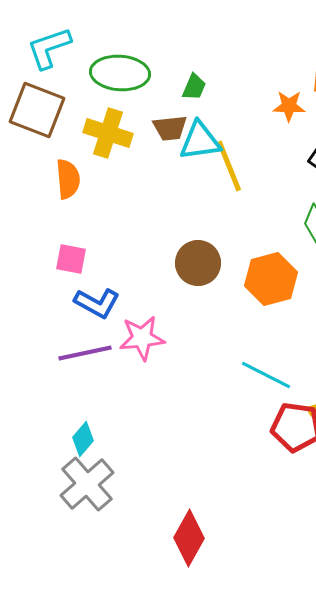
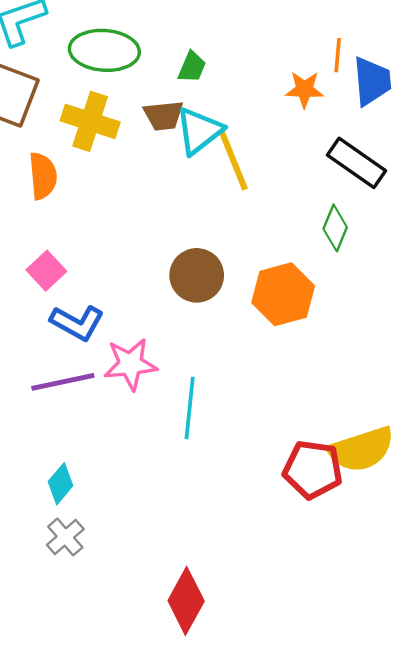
cyan triangle: (200, 141) -> (199, 131), turned -30
pink square: (71, 259) -> (46, 271), turned 36
cyan line: (266, 375) -> (190, 408), moved, turned 69
gray cross: (87, 484) -> (65, 537), size x0.6

